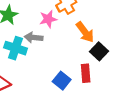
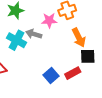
black square: (99, 51) -> (88, 56), turned 35
red rectangle: (86, 73) -> (73, 73), turned 56

